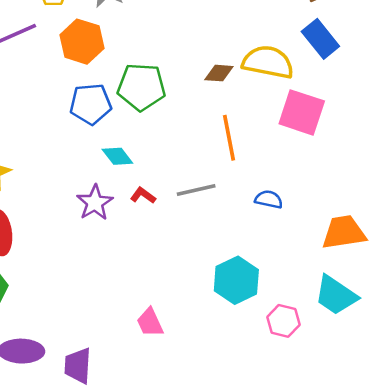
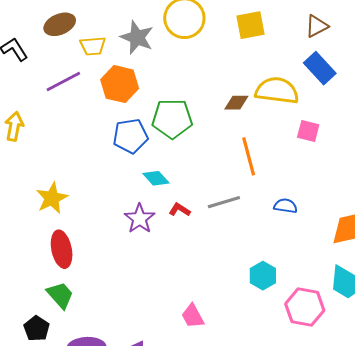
pink square: (302, 112) -> (308, 131), size x0.6
cyan hexagon: (236, 280) -> (263, 276), size x0.7
pink hexagon: (283, 321) -> (305, 307), size x1.4

